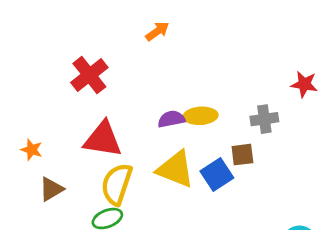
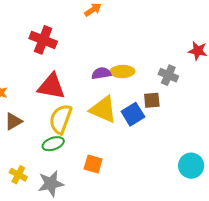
red cross: (89, 75) -> (43, 40), turned -32
gray cross: (264, 119) -> (168, 75), turned 30

